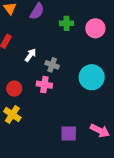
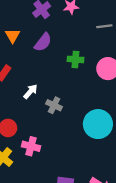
pink cross: (44, 85) -> (31, 146), moved

